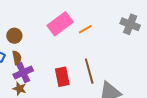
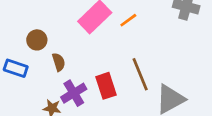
brown semicircle: (17, 58) -> (59, 62), moved
purple cross: (23, 73) -> (74, 93), moved

